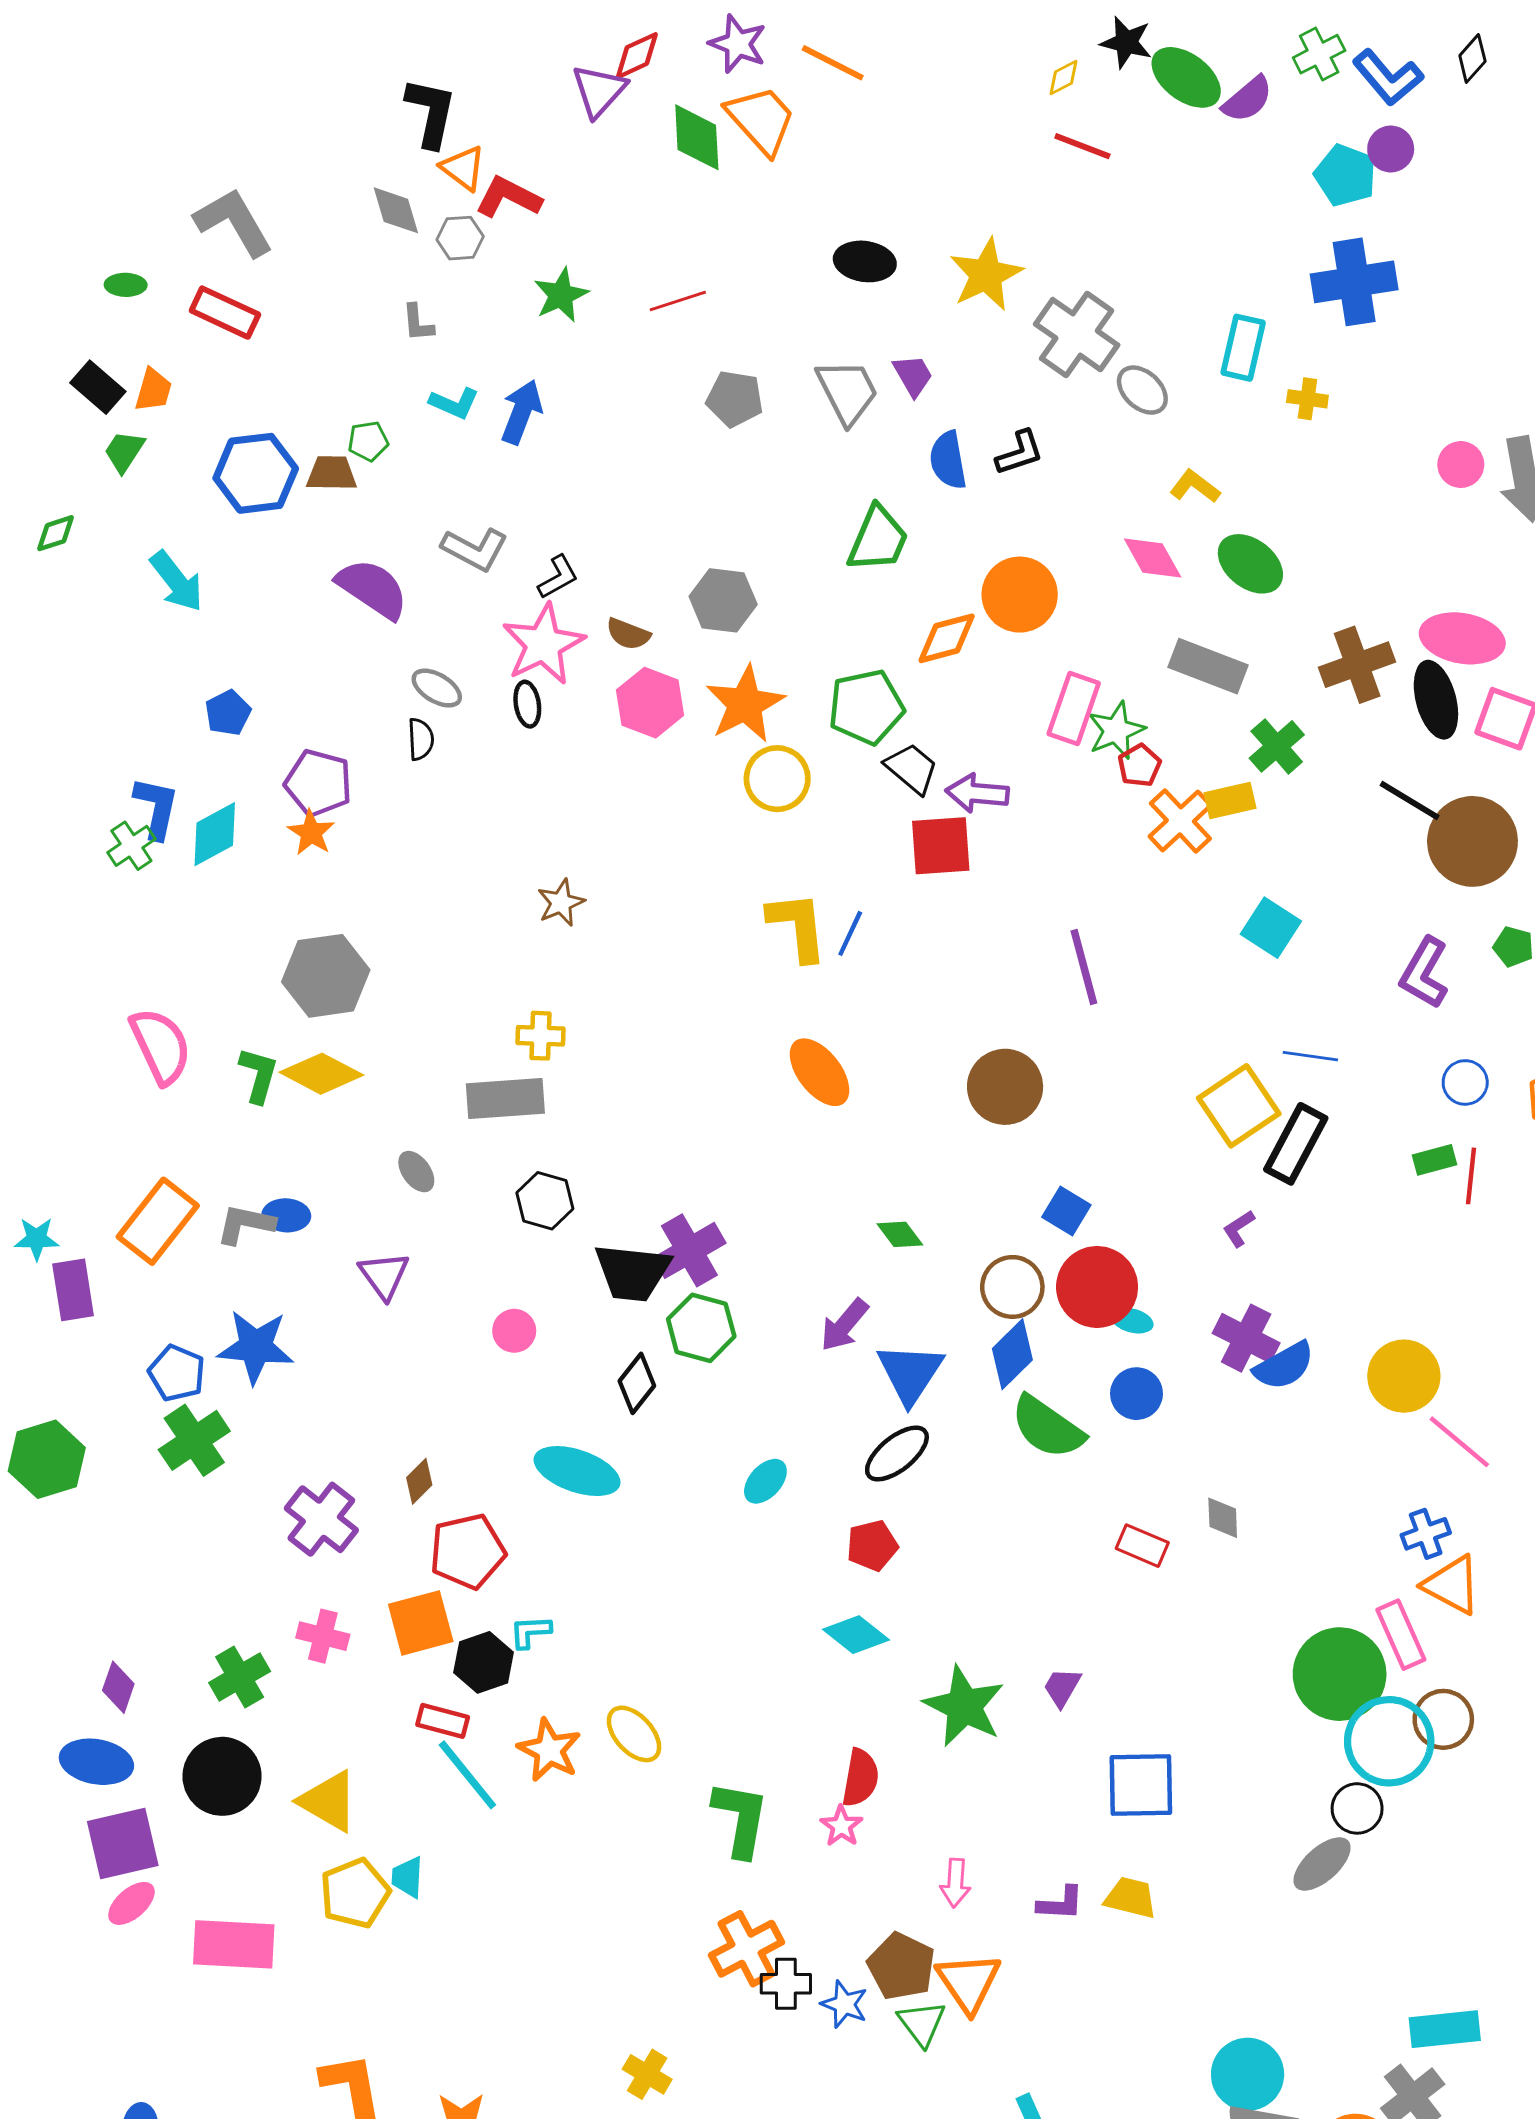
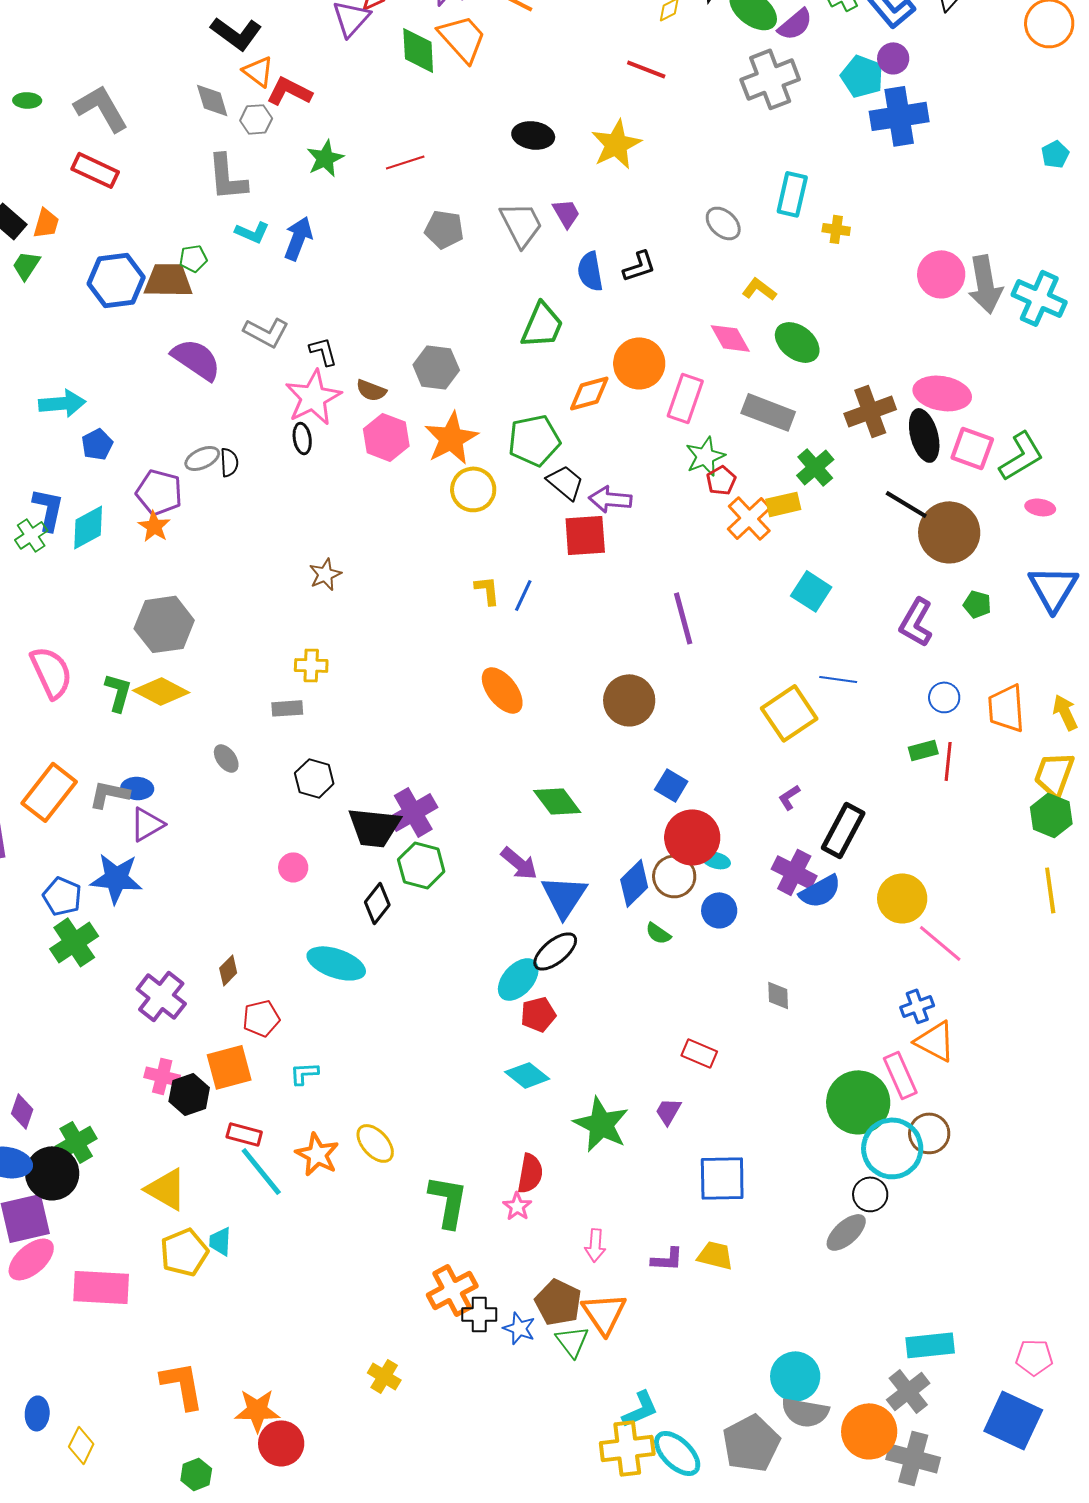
black L-shape: (431, 112) -> (236, 33), turned 114
red line: (1082, 146) -> (646, 69), moved
blue cross: (1354, 282) -> (899, 116), moved
green ellipse: (126, 285) -> (27, 100), moved
gray L-shape: (418, 323) -> (227, 177), size x1.8
gray cross: (1077, 335) -> (770, 79), moved, turned 34
pink circle: (1461, 465) -> (941, 274), size x1.5
brown trapezoid: (332, 473) -> (168, 280), size x1.4
black L-shape: (558, 577) -> (323, 351), turned -76
cyan arrow: (177, 581) -> (62, 403), moved, turned -57
gray ellipse: (437, 688) -> (202, 458), moved, turned -56
pink rectangle: (1074, 708) -> (685, 398), moved
yellow L-shape: (798, 926) -> (487, 590), size x0.6
gray rectangle: (505, 1099) -> (287, 708), size x0.6
black rectangle: (1296, 1144) -> (843, 830), moved
green diamond: (900, 1234) -> (557, 801), size x1.5
purple triangle: (384, 1275) -> (147, 824), moved, turned 36
brown circle: (1012, 1287) -> (674, 876), moved
purple arrow: (844, 1325) -> (519, 863), turned -90
green semicircle: (1047, 1427) -> (658, 933), size x0.5
cyan ellipse: (765, 1481) -> (518, 979), moved, size x1.4
red rectangle: (1142, 1546) -> (699, 1053), moved
red pentagon: (467, 1551) -> (261, 1018), size x0.7
black hexagon: (484, 1662) -> (189, 1094), moved
green cross: (240, 1677) -> (76, 1142), moved
black circle: (222, 1776) -> (52, 1173), moved
pink ellipse: (131, 1903) -> (31, 1259), size x1.4

